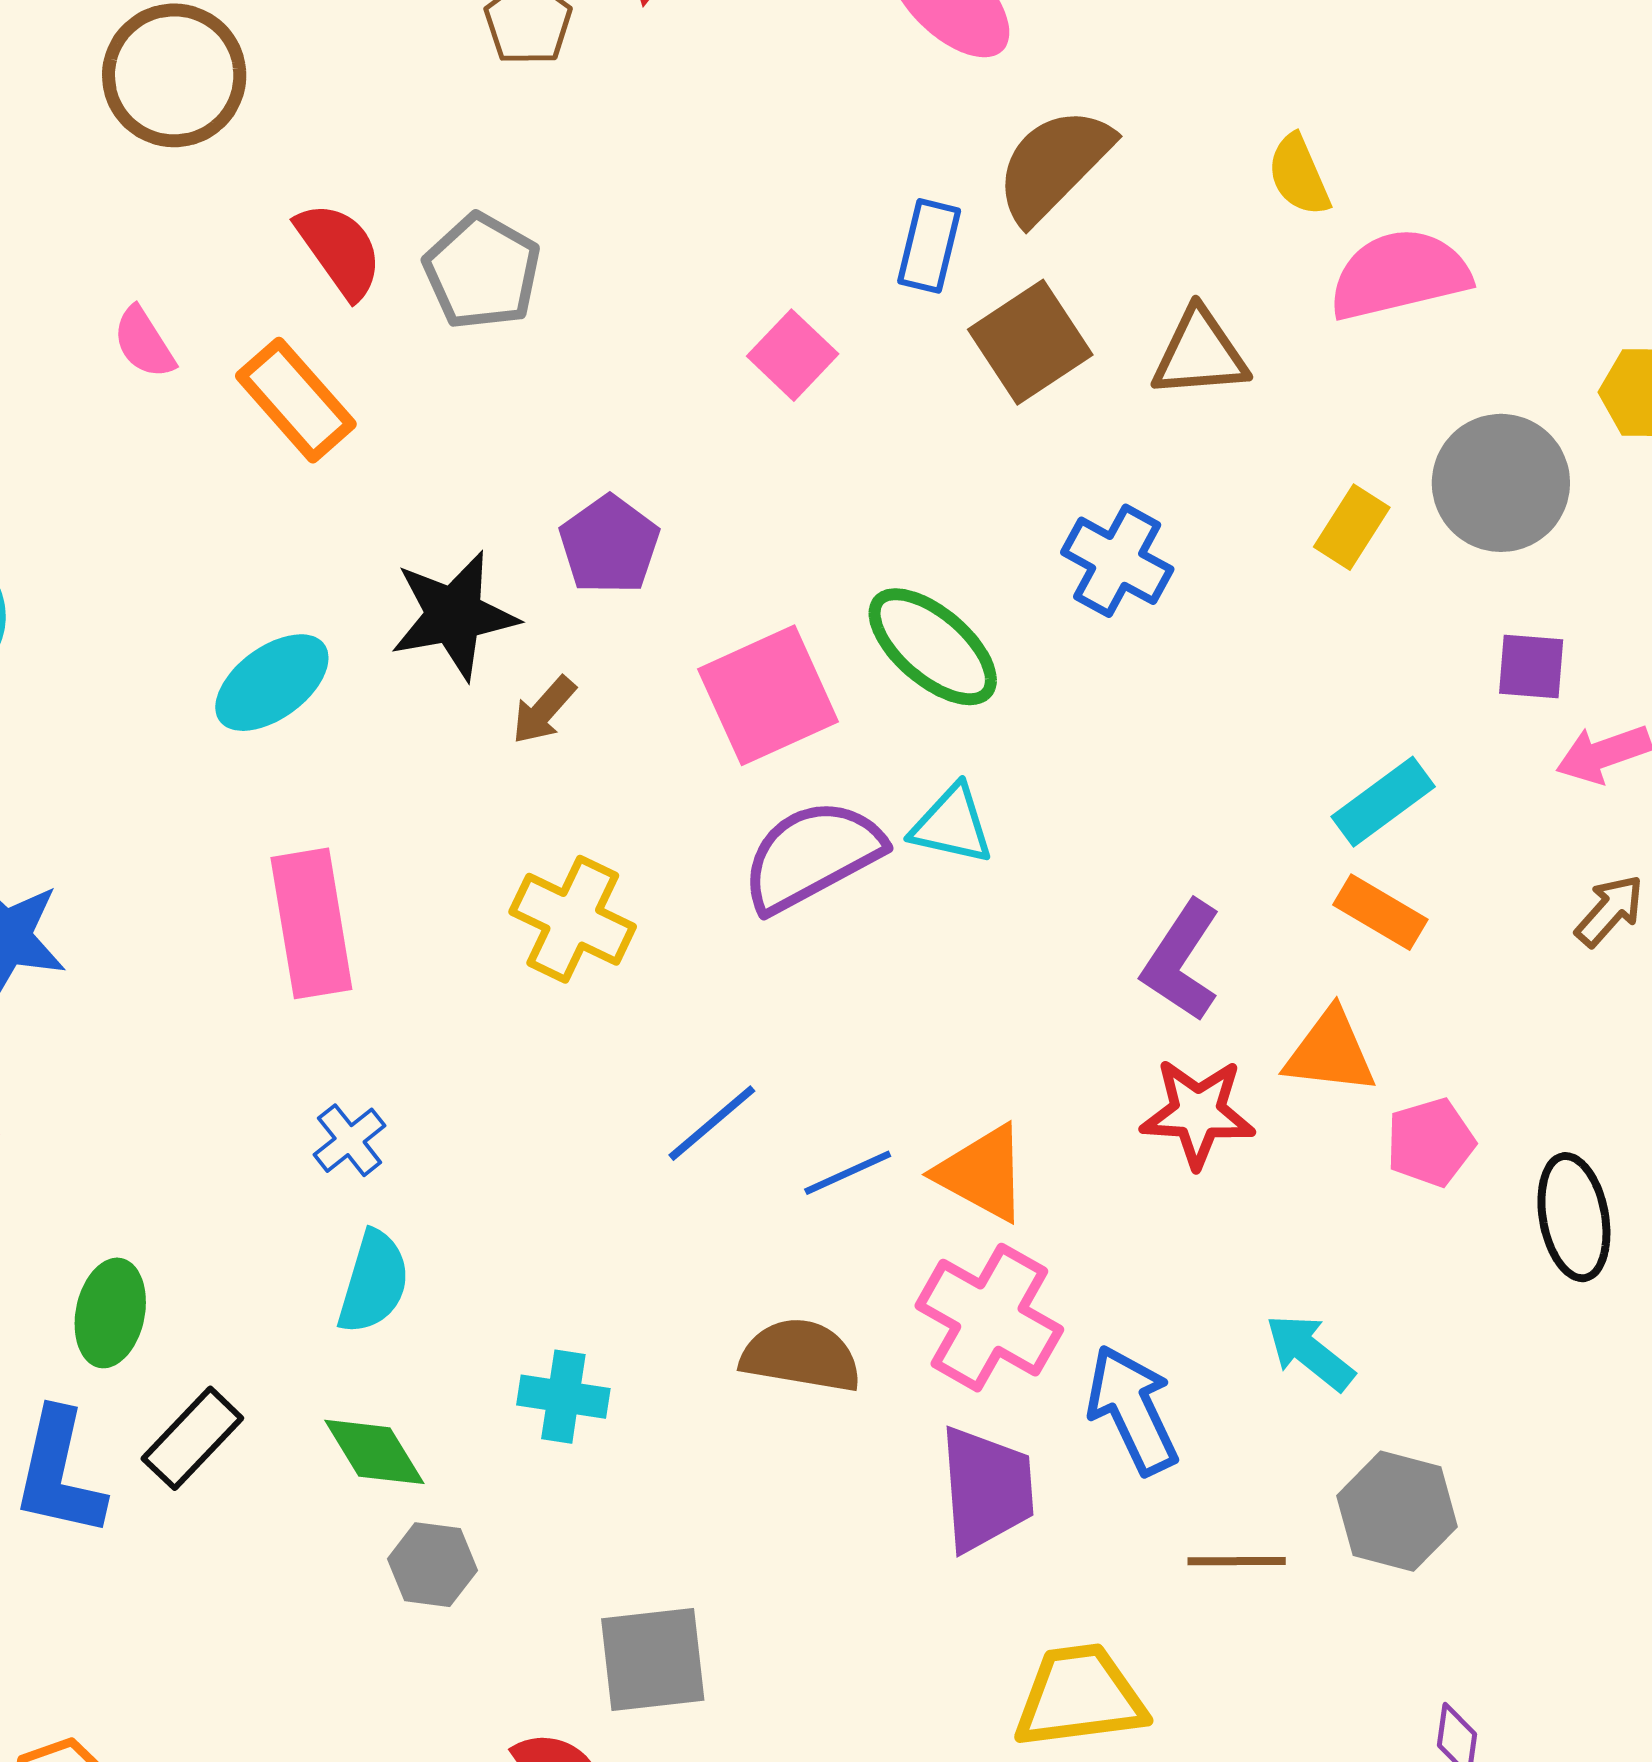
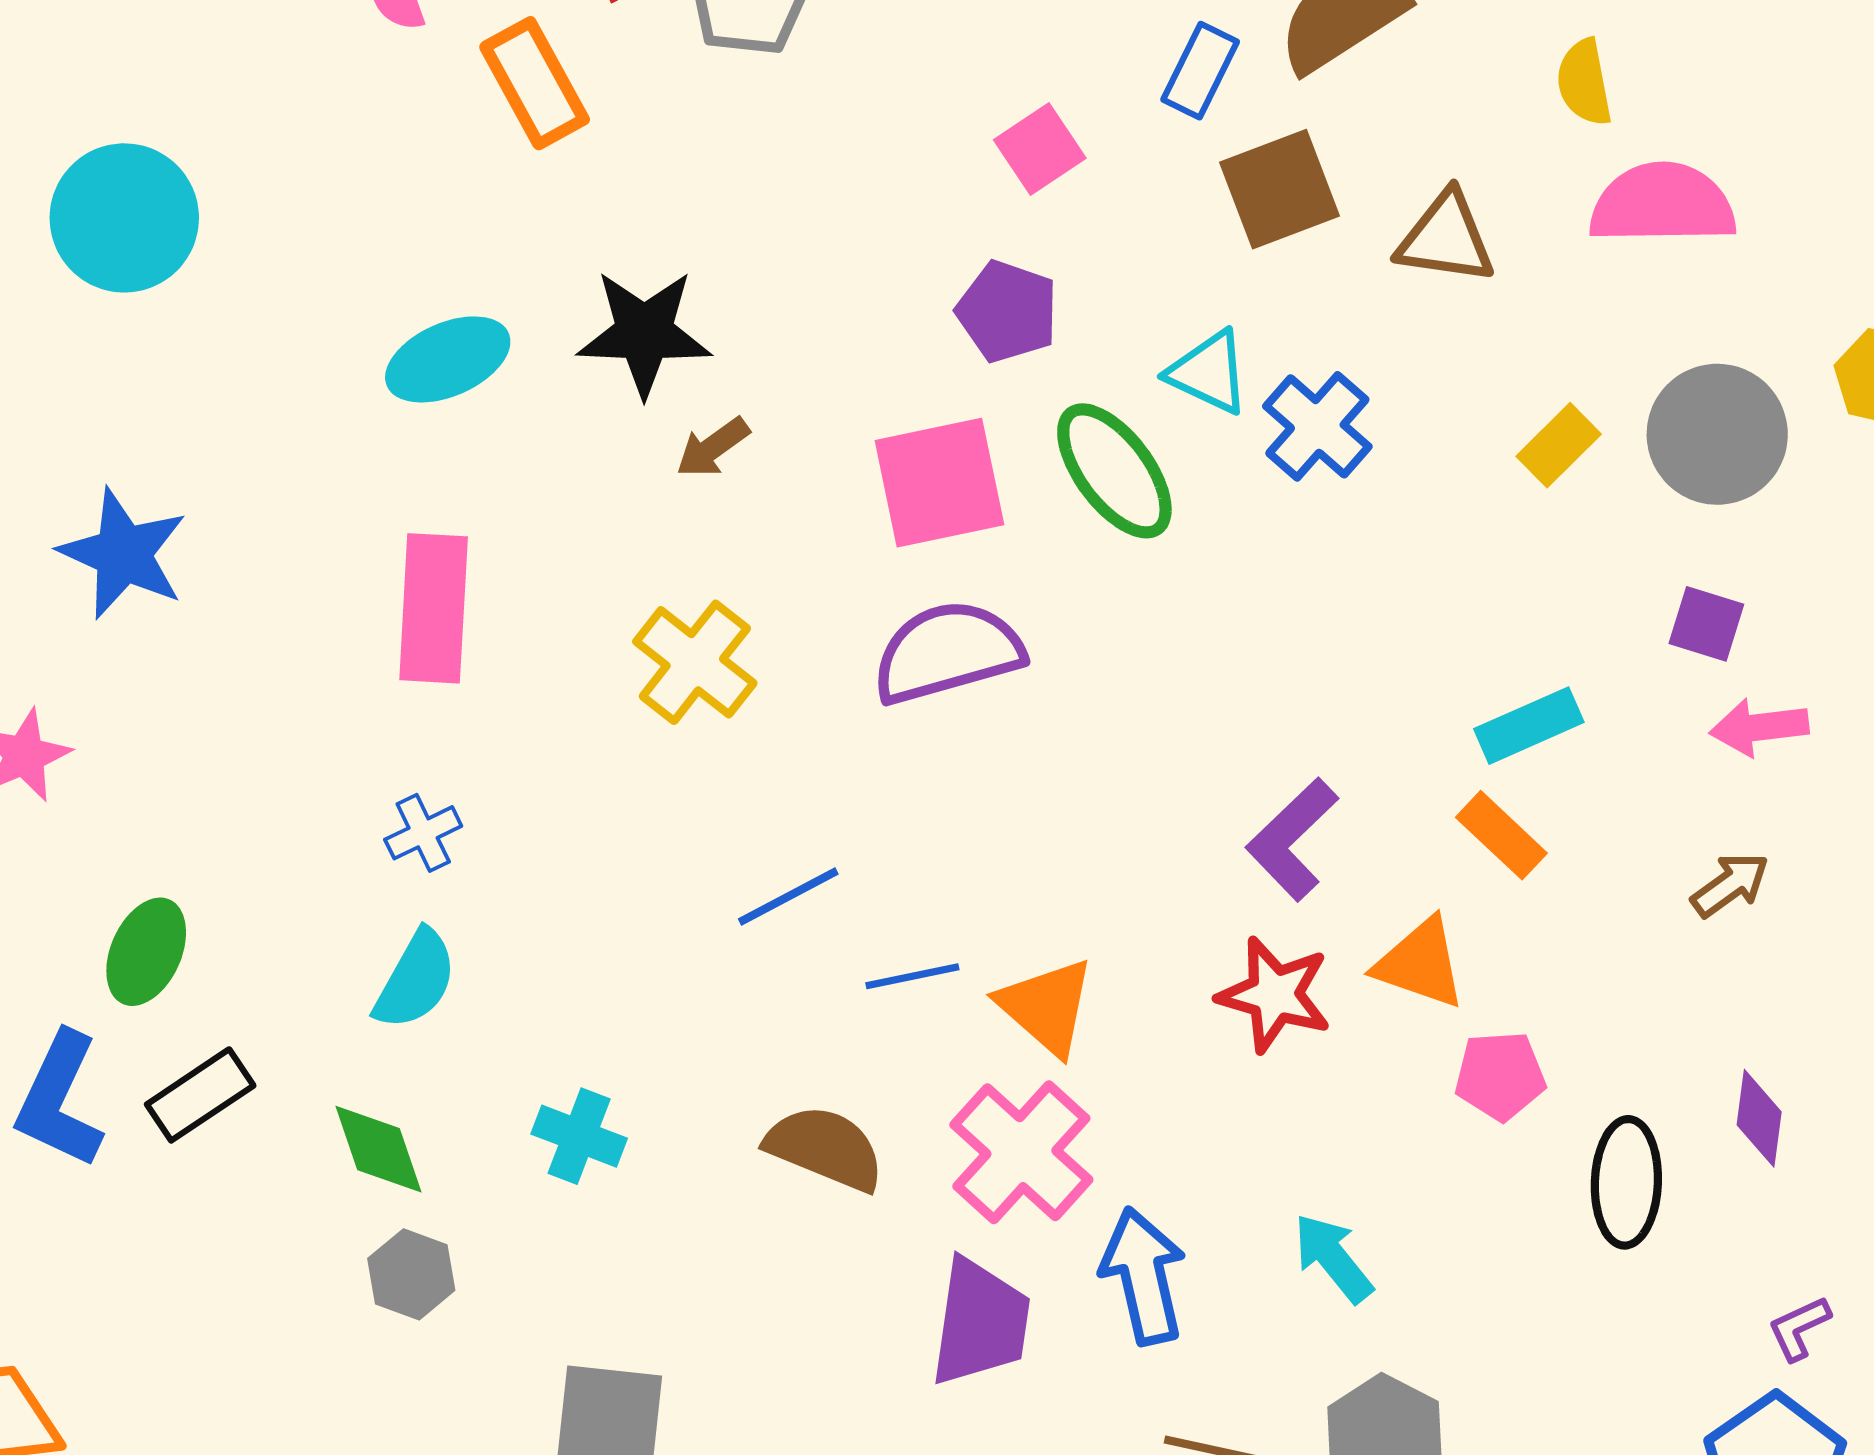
purple pentagon: (609, 545) -> (1007, 311), moved, turned -30
cyan triangle: (952, 825) -> (1209, 372), moved

